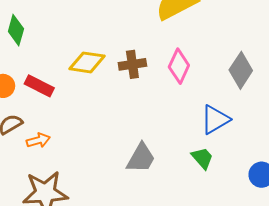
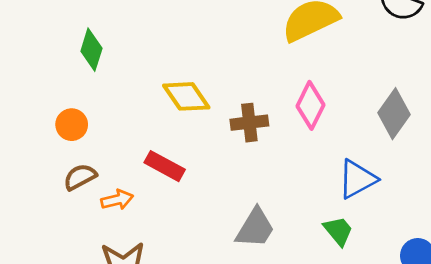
yellow diamond: (87, 62) -> (186, 96), turned 45
brown cross: (132, 64) -> (249, 123), moved
red rectangle: (39, 86) -> (165, 166), moved

